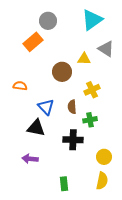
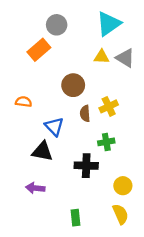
yellow triangle: (84, 59) -> (102, 57), moved
brown semicircle: (72, 107) -> (85, 114), moved
yellow semicircle: (102, 181) -> (120, 214), turned -36

